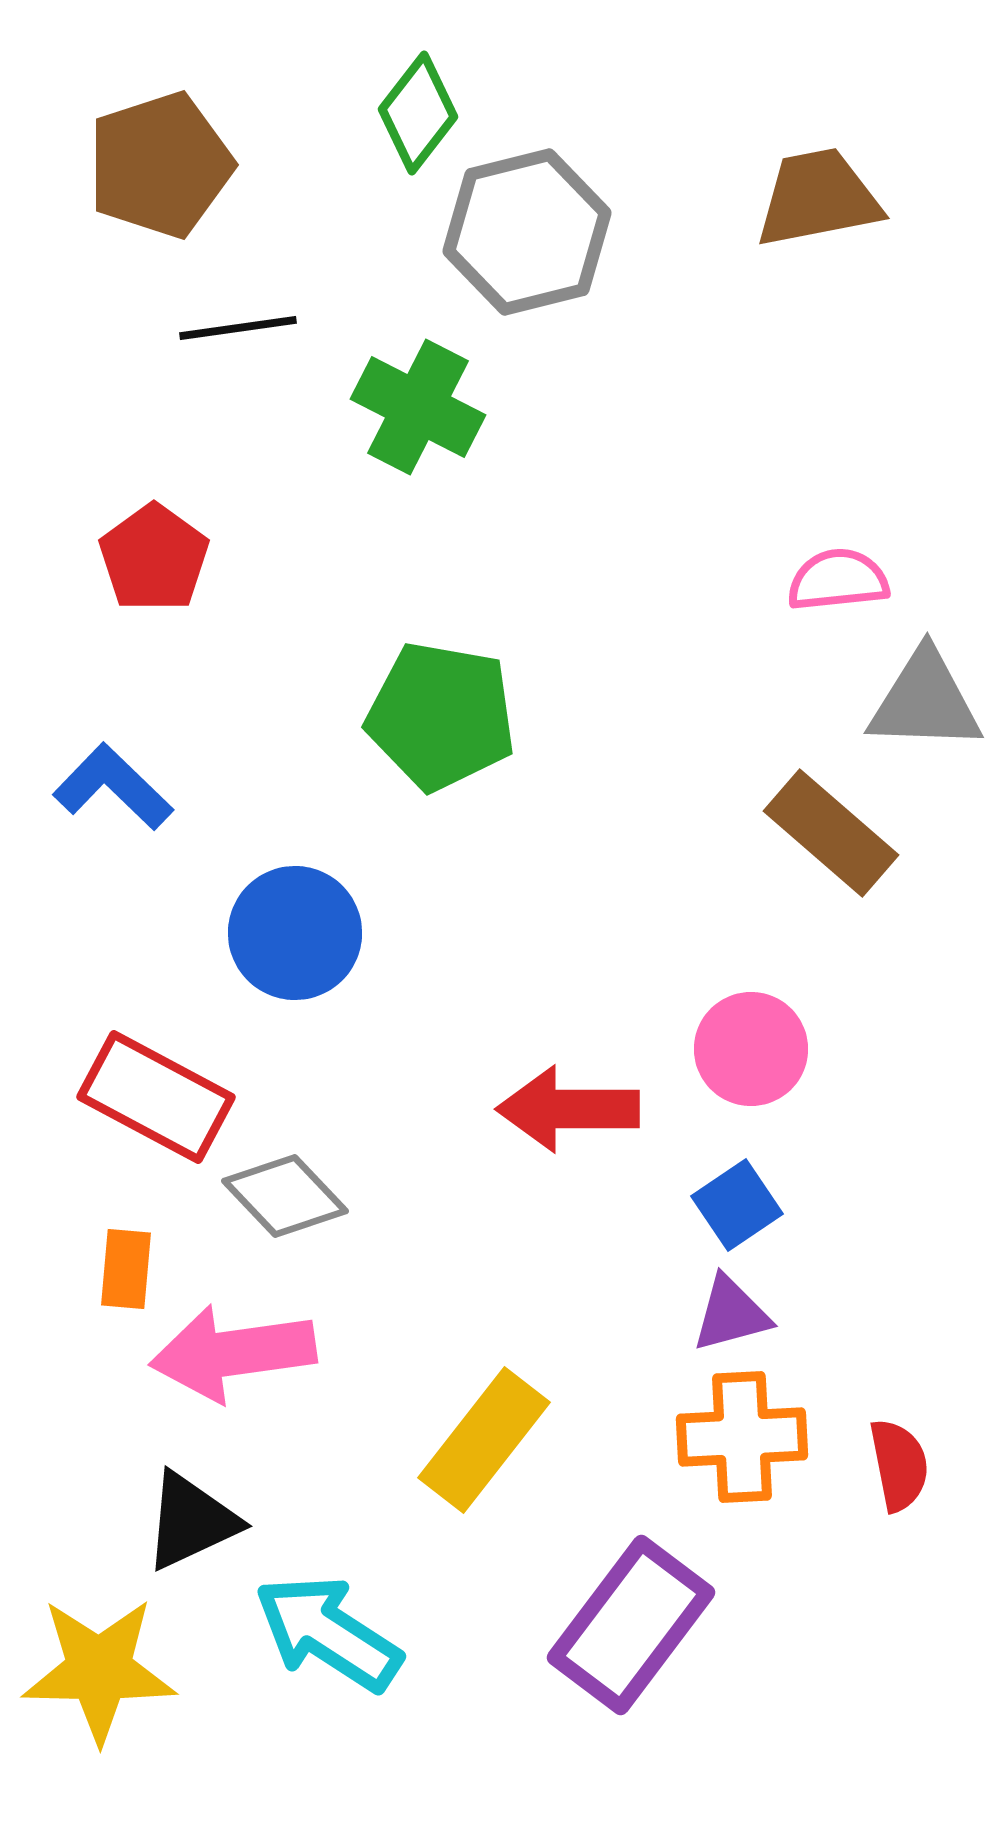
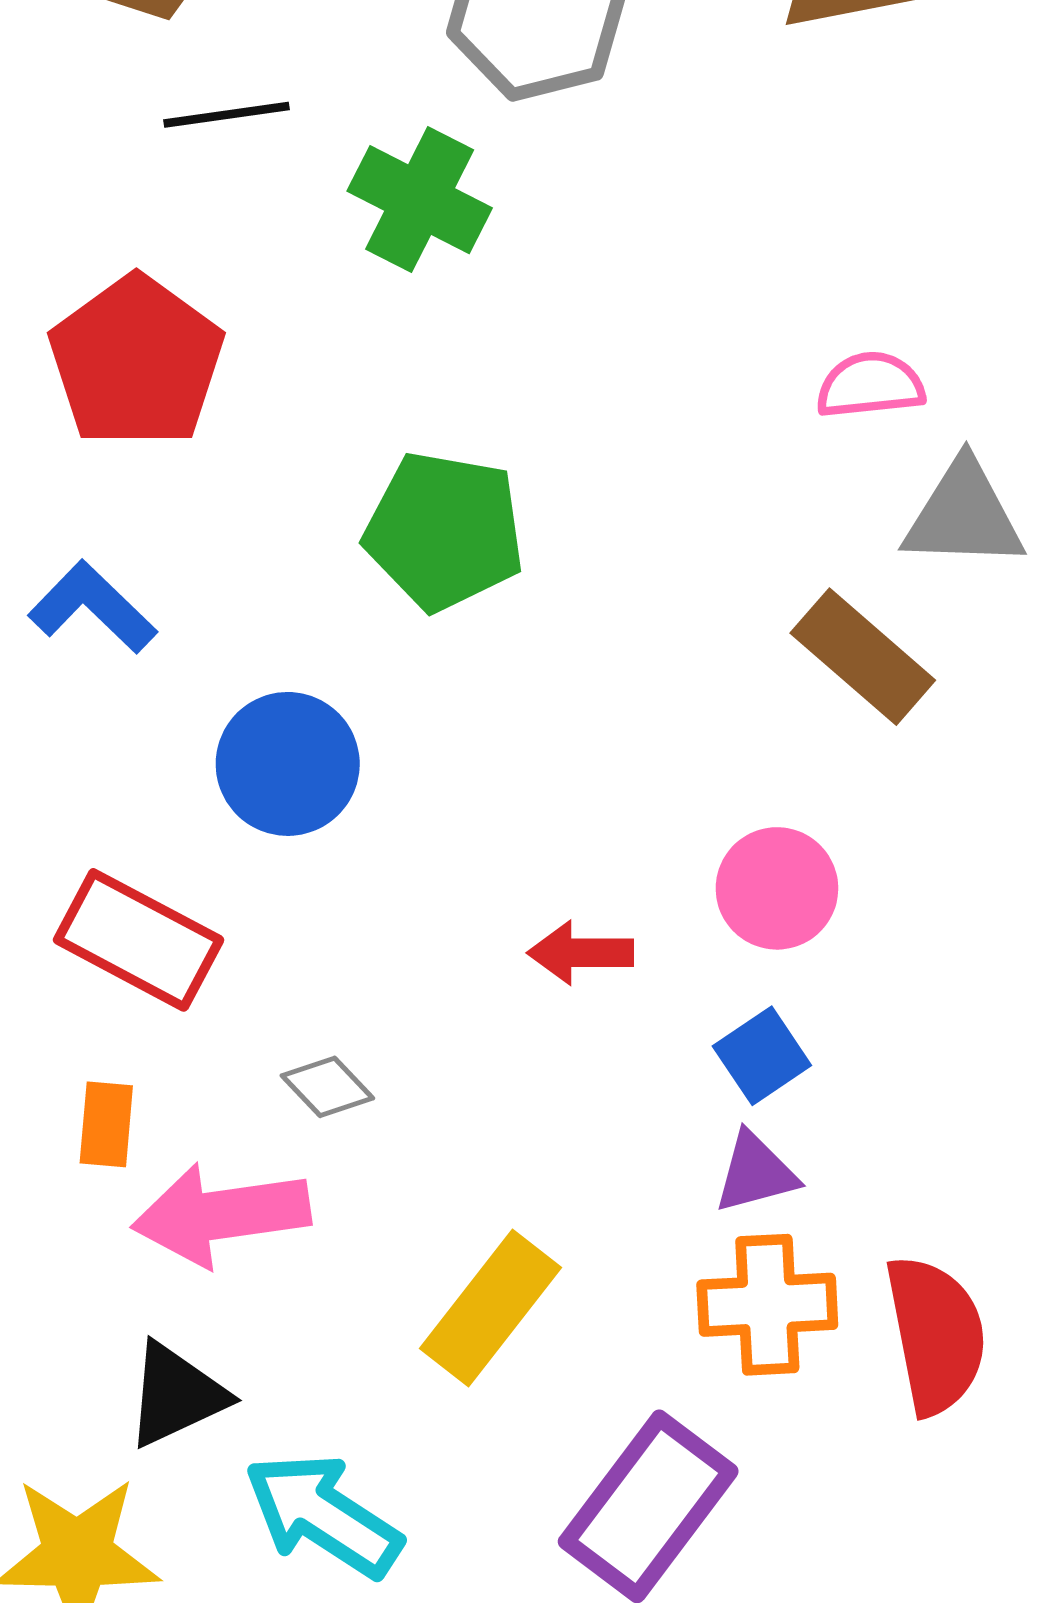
red pentagon: (154, 558) -> (136, 362), size x1.5
red arrow: (568, 1109) -> (581, 953), size x0.7
gray diamond: (285, 1196) -> (327, 1087), moved, size x0.7
red semicircle: (899, 1465) -> (936, 1335), size x1.6

